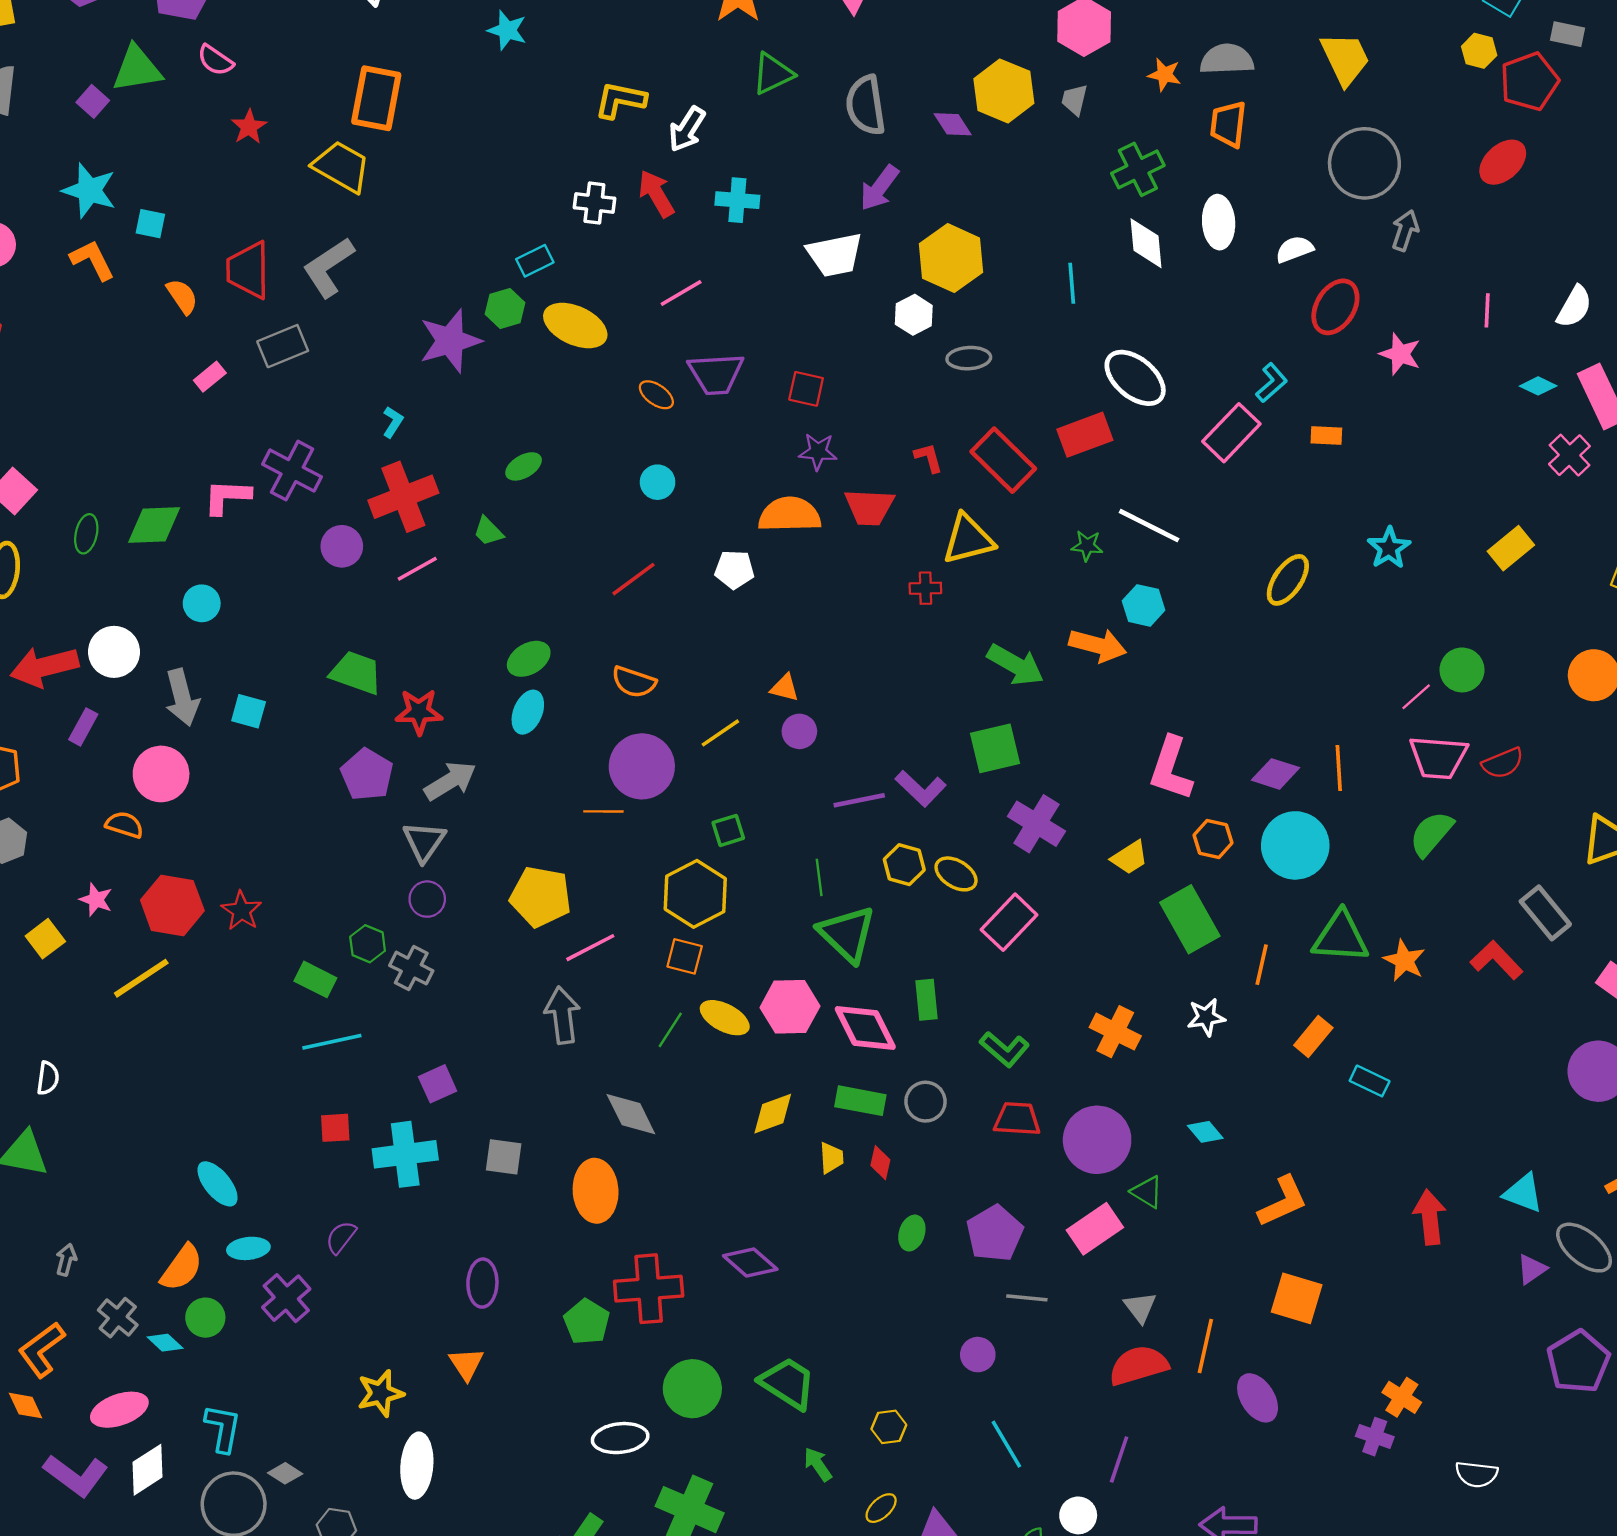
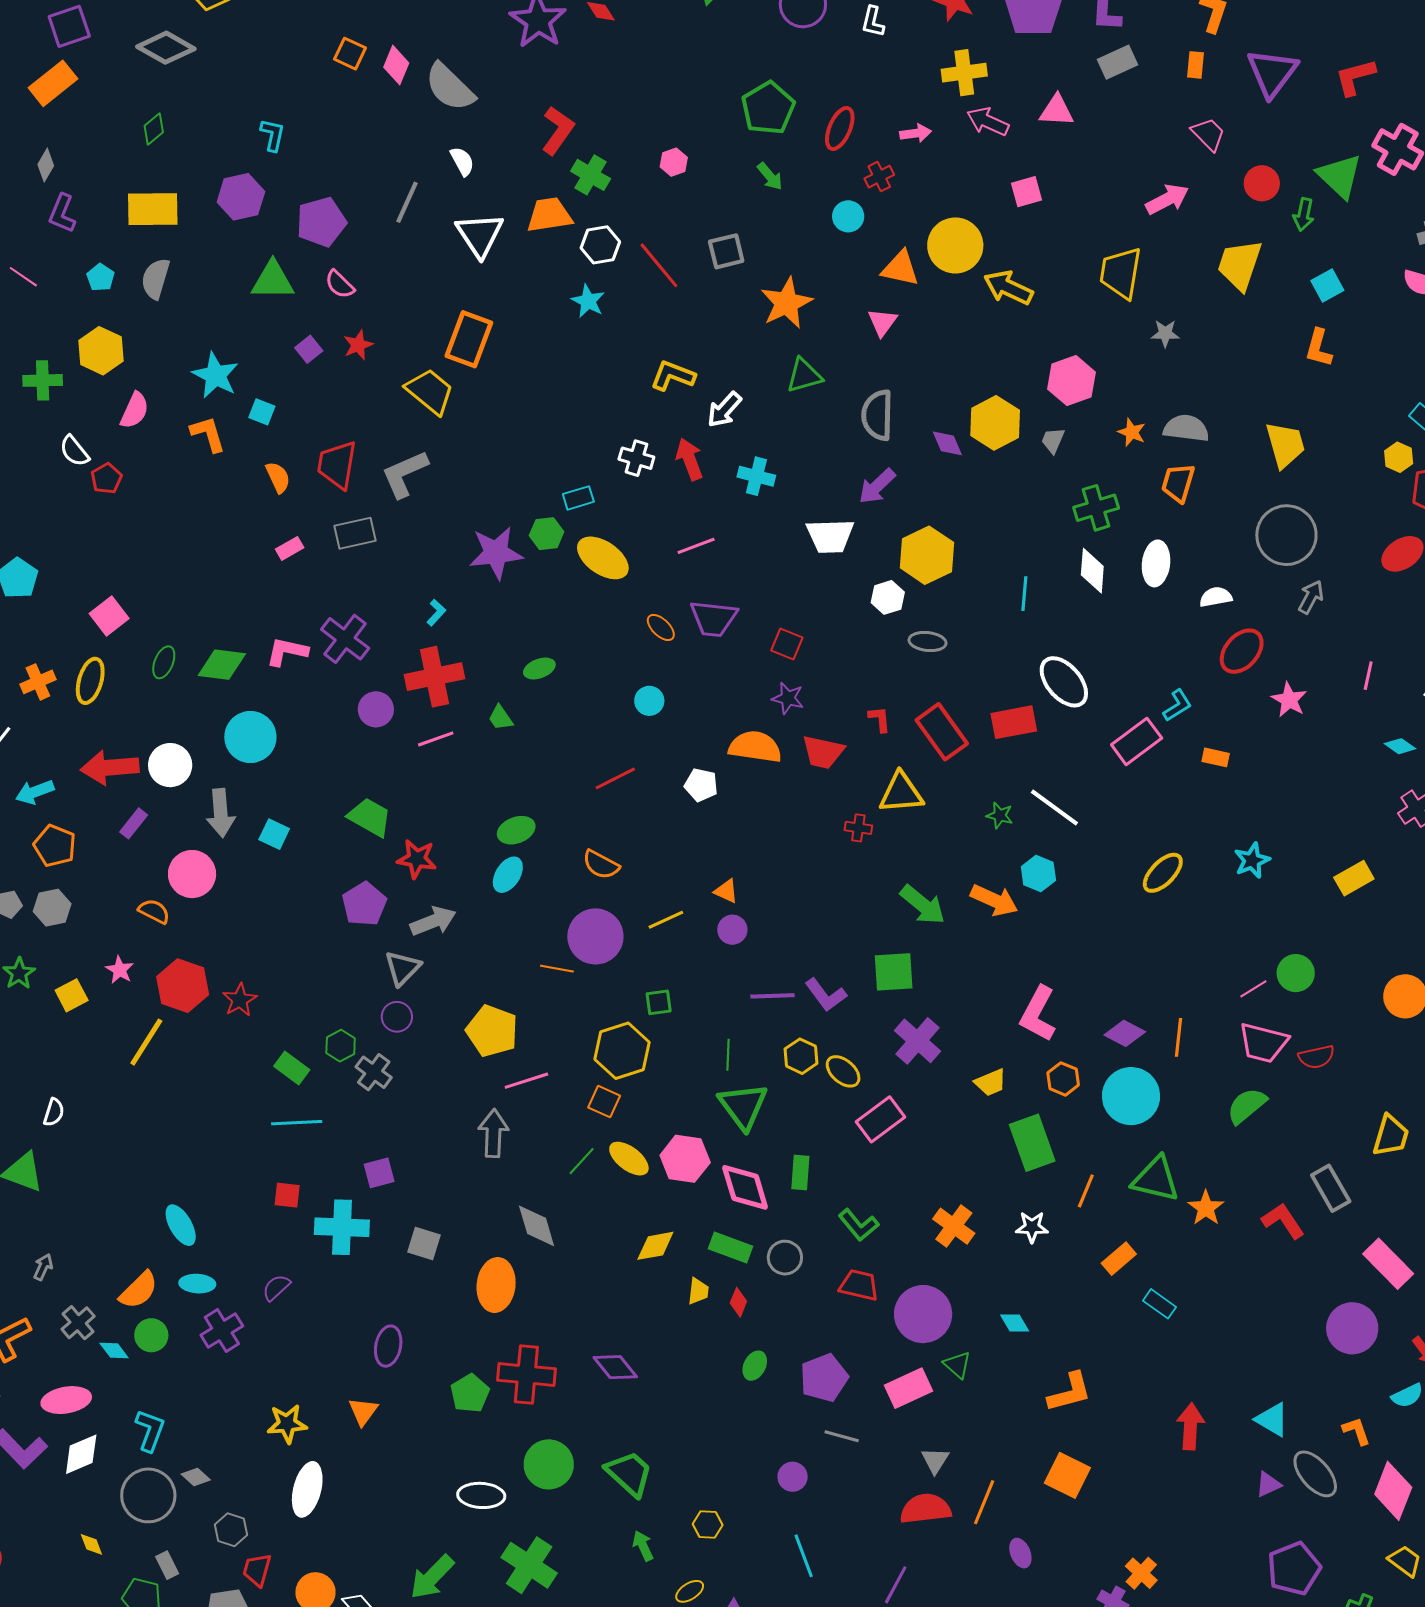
purple square: (93, 101) -> (309, 349), moved
cyan circle: (202, 603) -> (250, 737), size x1.6
yellow line: (141, 978) -> (146, 1042), turned -34
purple ellipse: (1258, 1398) -> (1020, 1553), size x0.7

